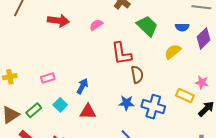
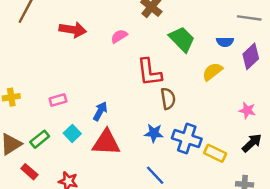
yellow rectangle: (185, 95) -> (215, 153), moved
red triangle: (88, 112) -> (106, 143), size x1.4

